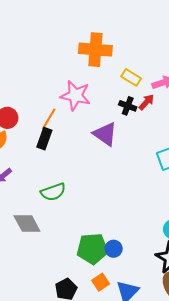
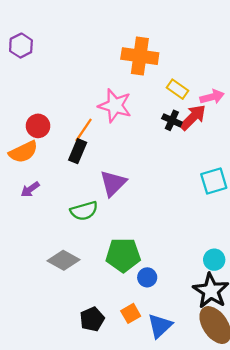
red arrow: (146, 102) -> (193, 117), size x1.5
purple triangle: (105, 134) -> (113, 183), moved, turned 36
gray diamond: (27, 223) -> (64, 260), moved, turned -36
green pentagon: (92, 249) -> (123, 255), moved

